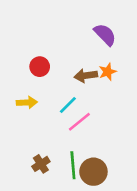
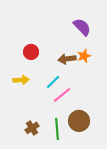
brown circle: (93, 172) -> (79, 121), moved

